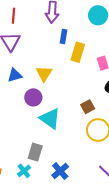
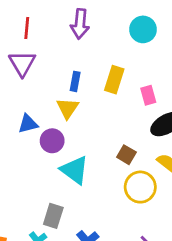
blue rectangle: (63, 36) -> (75, 81), moved
blue triangle: (15, 75) -> (28, 124), moved
brown square: (88, 107) -> (126, 155), turned -32

